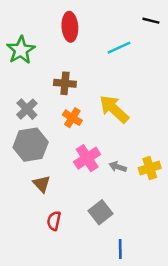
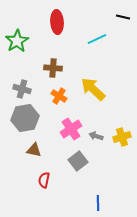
gray cross: (27, 109) -> (22, 89), turned -30
brown triangle: (42, 184) -> (34, 150), turned -35
gray square: (101, 212) -> (78, 161), moved

